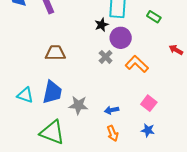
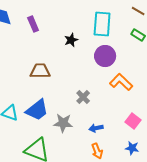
black star: (102, 25) -> (71, 40), moved
gray cross: (106, 57) -> (83, 97), moved
blue trapezoid: (52, 92) -> (37, 110), turned 40

